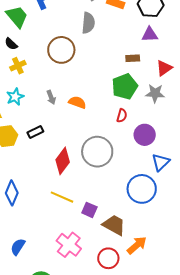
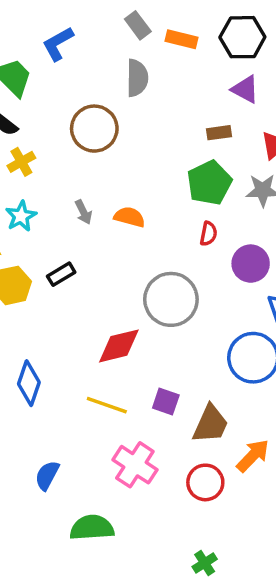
purple triangle: (150, 35) -> (245, 89), turned 36
red diamond: (63, 161) -> (119, 346), moved, turned 44
yellow line: (62, 197) -> (107, 405), moved
brown trapezoid: (114, 225) -> (211, 424), turned 90

